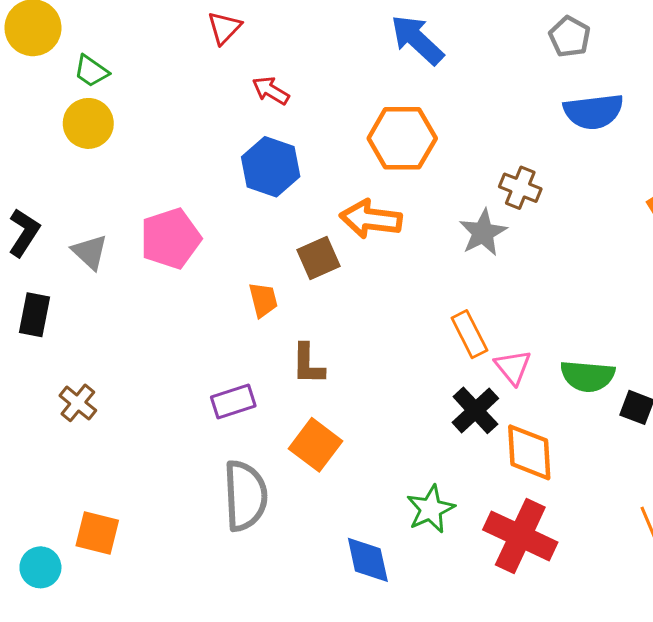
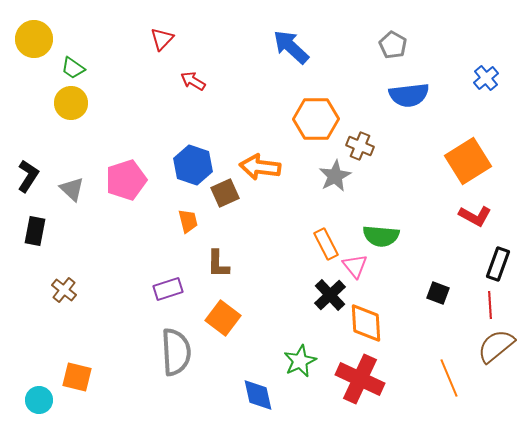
orange hexagon: (402, 138) -> (316, 119), moved
blue hexagon: (271, 167) -> (193, 165), moved
green semicircle: (588, 376) -> (381, 236), moved

